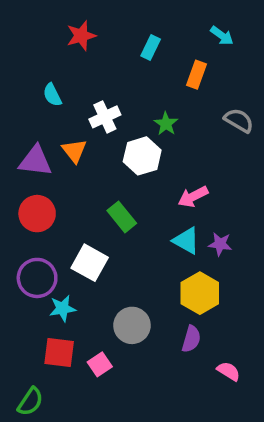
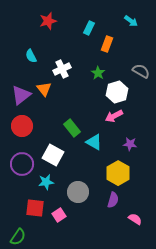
orange rectangle: (196, 75) -> (107, 44), moved
white hexagon: (142, 156) -> (117, 92), moved
purple triangle: (35, 161) -> (21, 95), turned -45
cyan triangle: (186, 241) -> (94, 142), moved
cyan star: (63, 308) -> (46, 182), moved

